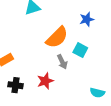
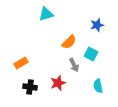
orange semicircle: (57, 37) -> (69, 42), size x0.7
cyan semicircle: (97, 93) -> (98, 86), moved, turned 64

